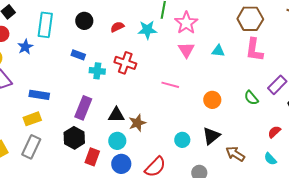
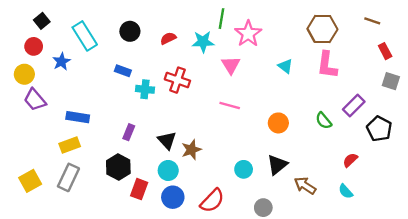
cyan rectangle: (45, 25) -> (85, 36), turned -40
pink triangle: (186, 50) -> (231, 65), moved
cyan triangle: (218, 51) -> (285, 66), turned 32
purple rectangle: (83, 108) -> (129, 132), size x0.6
black triangle: (116, 115) -> (167, 140), turned 48

